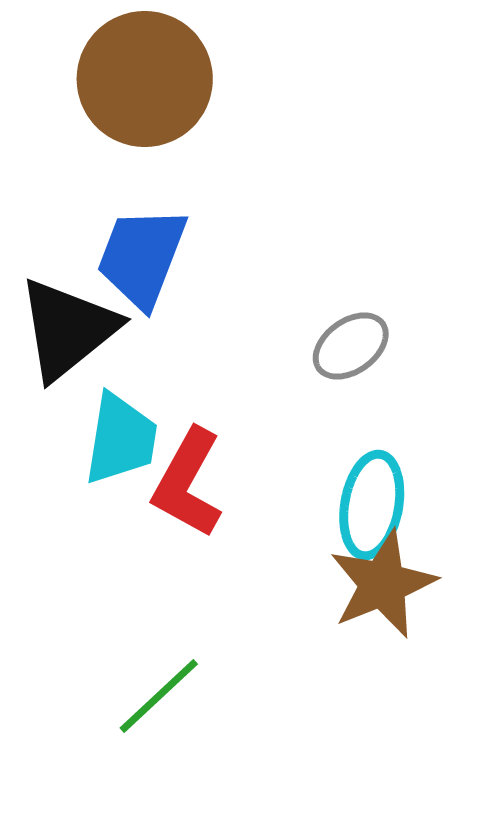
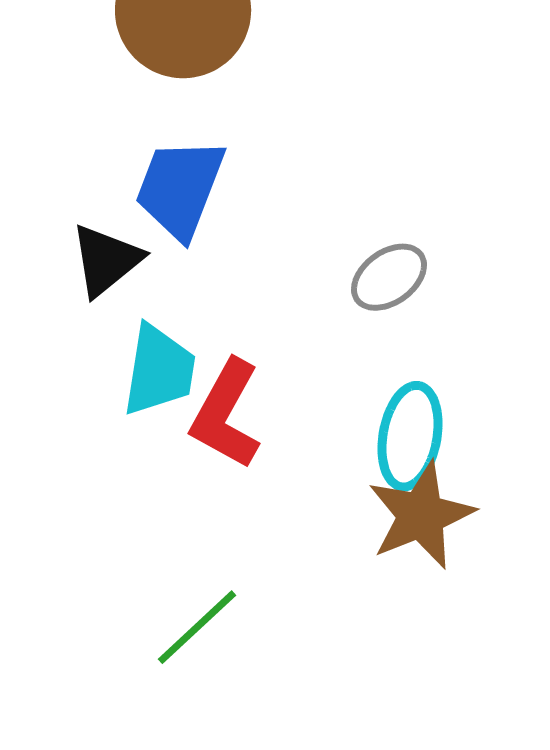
black triangle: (68, 329) -> (106, 260), size x0.7

